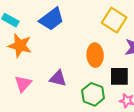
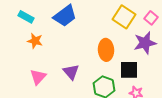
orange star: (20, 46) -> (35, 41), size x0.7
purple triangle: (58, 78) -> (71, 72), turned 36

